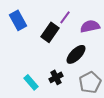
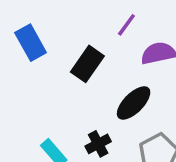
purple line: (65, 17) -> (126, 25), moved

